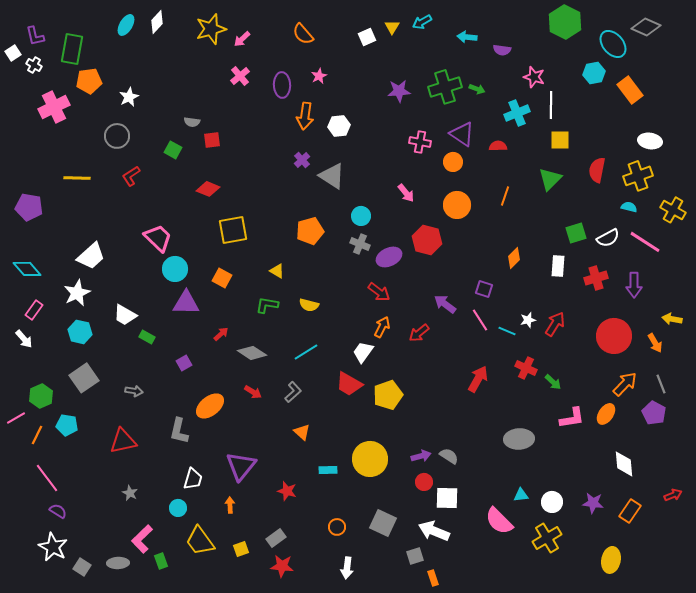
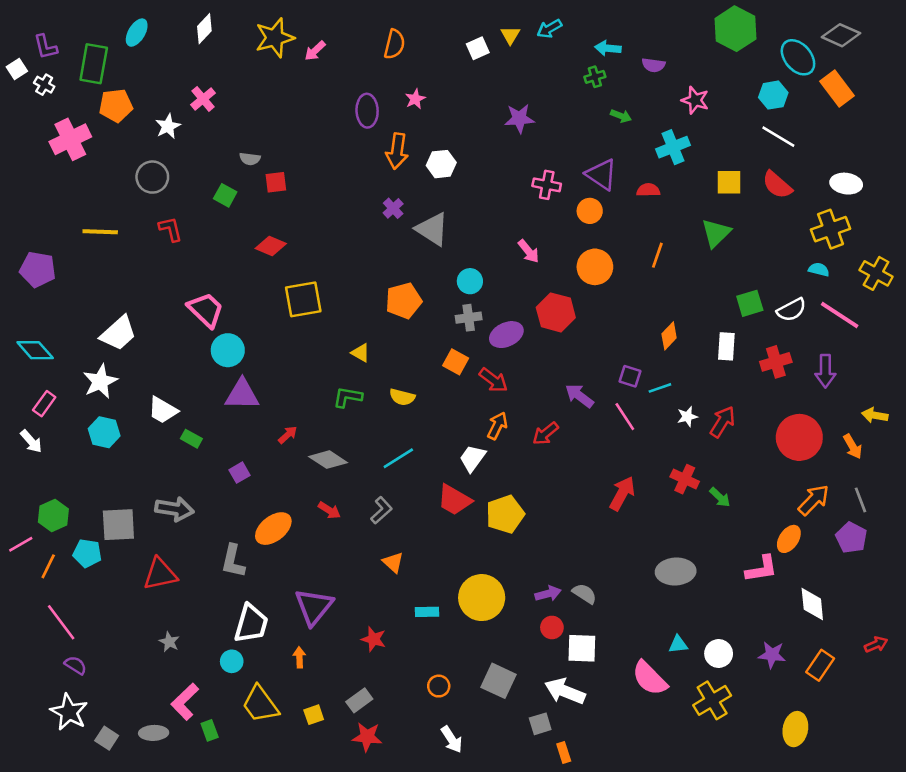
cyan ellipse: (126, 25) -> (137, 33), moved
orange semicircle: (303, 34) -> (394, 44), turned -125
pink cross: (240, 76) -> (203, 99), moved
green cross: (445, 87) -> (595, 77), moved, size x0.5
orange rectangle: (630, 90) -> (837, 89), moved
white line: (551, 105) -> (778, 137), moved, turned -60
red semicircle: (597, 170) -> (777, 185), moved, turned -60
red L-shape: (131, 176) -> (171, 229), turned 110
gray cross: (360, 244) -> (469, 318), turned -30
orange square: (222, 278) -> (456, 362), moved
cyan line: (507, 331) -> (660, 388), moved, turned -42
gray square: (84, 378) -> (118, 525), moved, turned 32
gray arrow: (134, 391) -> (174, 509), size x1.6
pink L-shape: (572, 418) -> (762, 569), moved
white trapezoid: (193, 479) -> (251, 624), size x1.4
white arrow: (347, 568) -> (452, 739), turned -40

